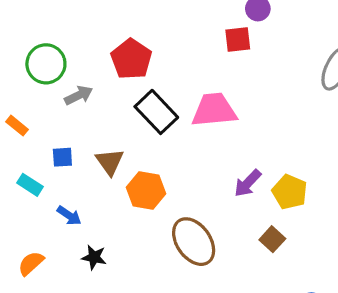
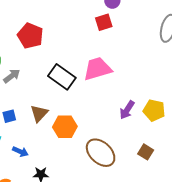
red pentagon: (131, 59) -> (30, 36), moved
brown triangle: (110, 162) -> (39, 113), turned 30
brown square: (272, 239) -> (146, 152), moved

